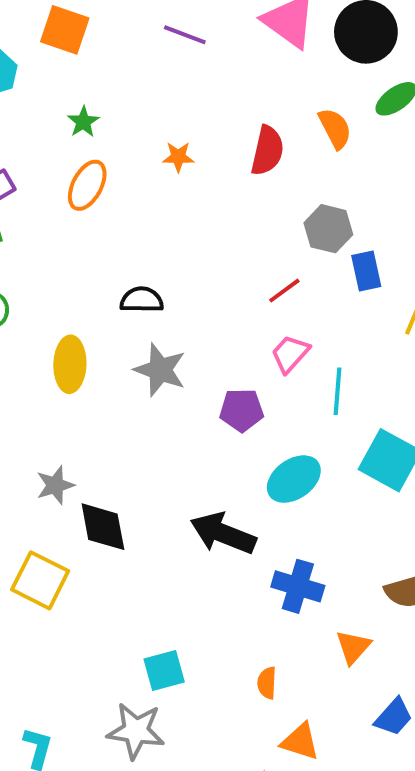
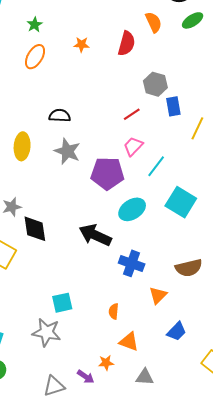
orange semicircle: (335, 128) -> (154, 22), moved
cyan line: (338, 391) -> (156, 166), turned 30
purple pentagon: (242, 410) -> (107, 173), size x1.5

